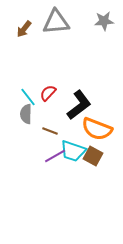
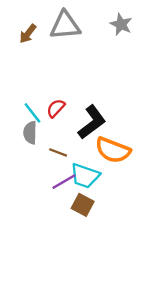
gray star: (104, 21) -> (121, 24), turned 30
brown square: (93, 156) -> (83, 205), moved

